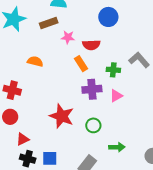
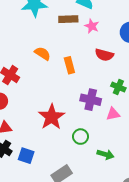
pink star: (68, 37) -> (92, 26), moved
orange rectangle: (81, 64) -> (69, 65), moved
green arrow: (117, 147) -> (105, 154), moved

